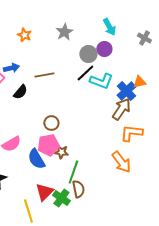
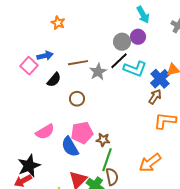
gray star: (64, 32) -> (98, 72), moved
brown arrow: (121, 109) -> (155, 97), size x0.7
brown circle: (51, 123) -> (77, 99), moved
brown star: (61, 152) -> (103, 140), moved
orange arrow: (121, 162) -> (150, 163), moved, turned 90

